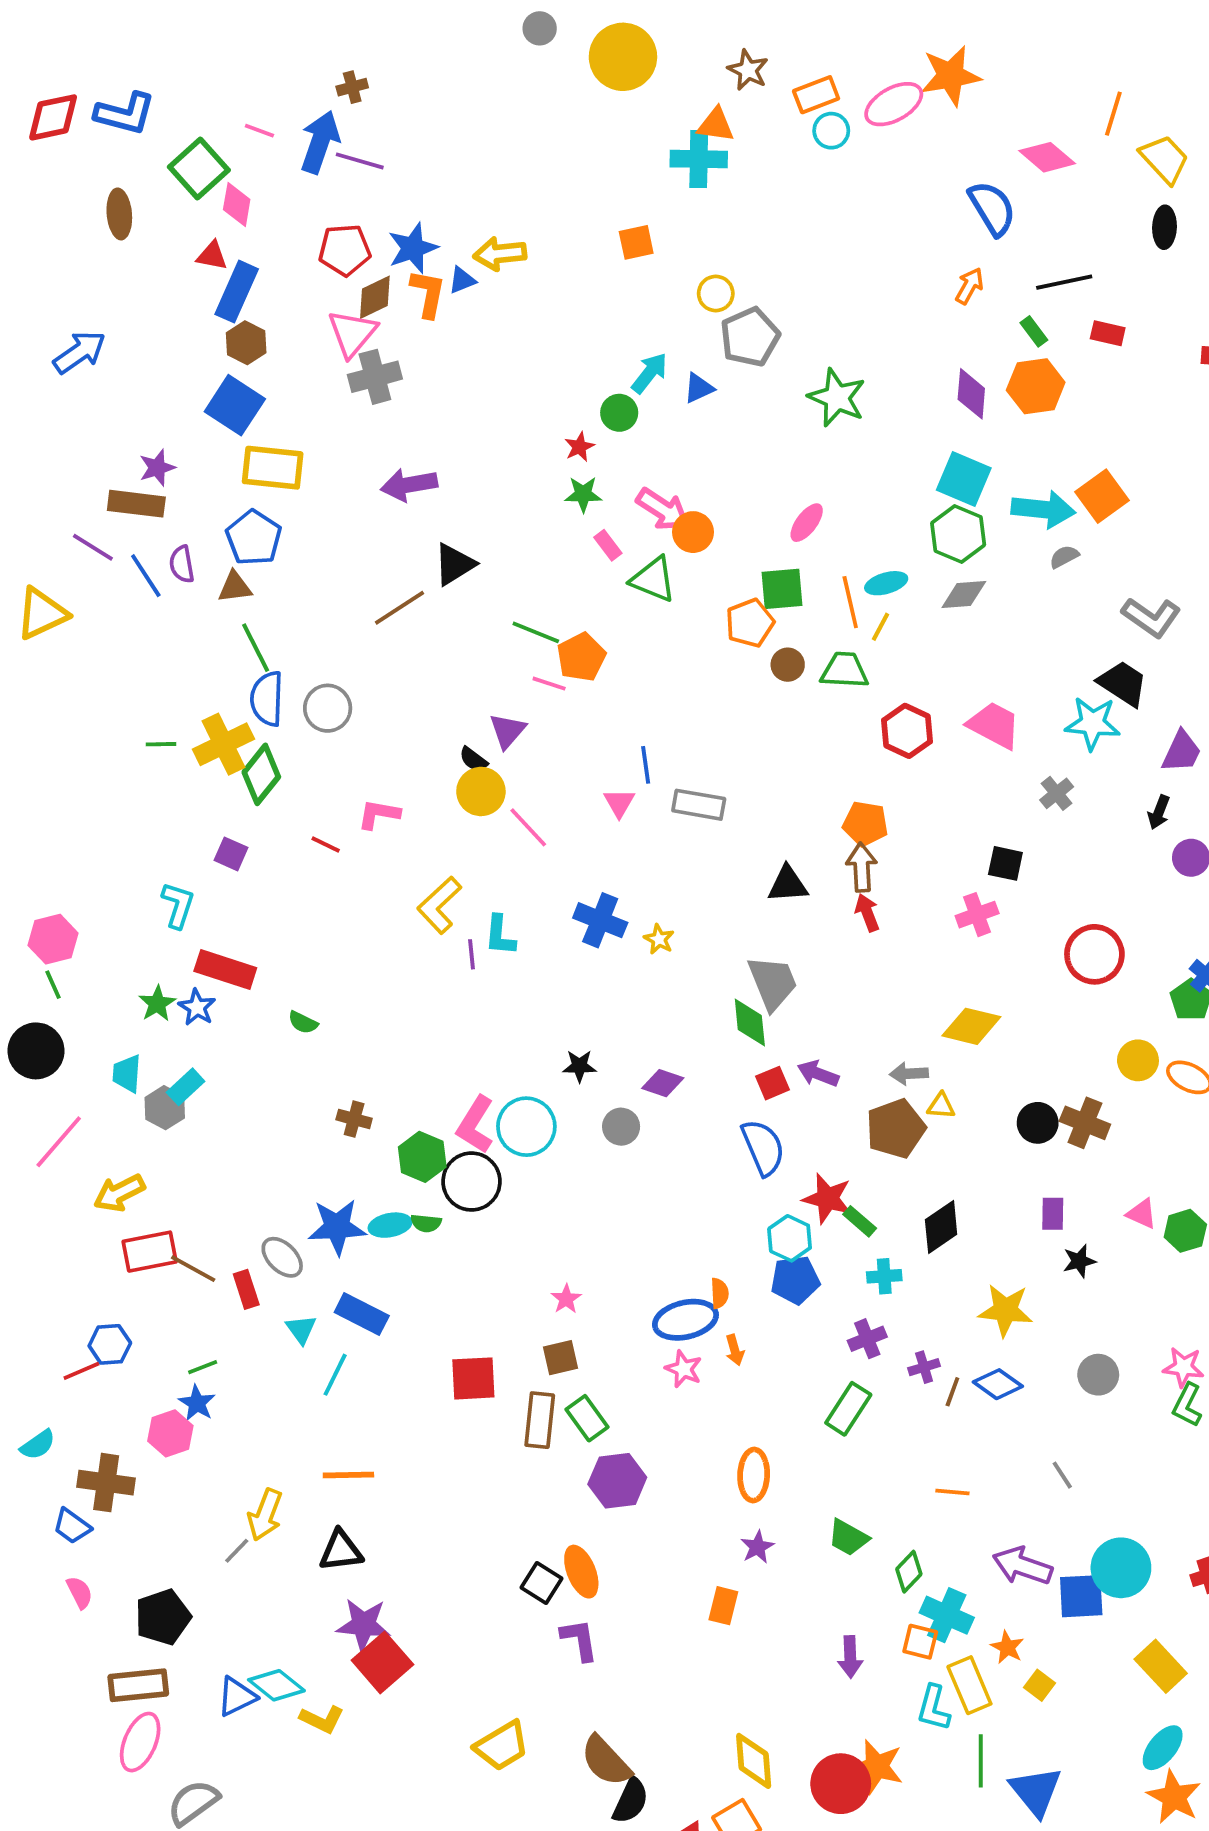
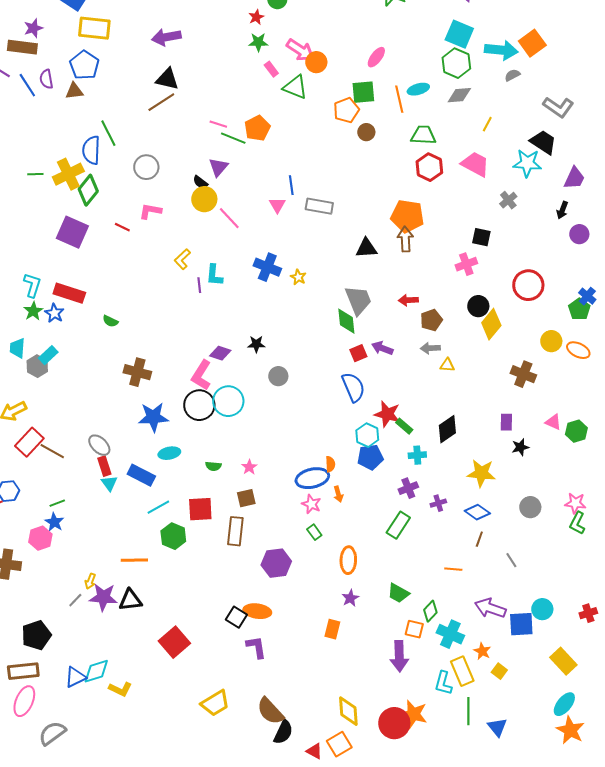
black triangle: (454, 564) -> (167, 79), moved, turned 45
yellow line: (880, 627) -> (487, 124), moved
green line: (536, 632) -> (233, 138), moved
green line: (256, 648) -> (108, 133), moved
green trapezoid: (845, 670) -> (423, 135), moved
pink line: (549, 684) -> (218, 124), moved
gray circle: (328, 708) -> (146, 167), moved
orange pentagon: (865, 824) -> (407, 216), size x1.4
purple square: (231, 854) -> (72, 232), size x1.8
cyan L-shape: (178, 905) -> (32, 285), moved
yellow L-shape: (439, 905) -> (182, 259), size x0.7
red arrow: (867, 913) -> (408, 300), moved, turned -72
yellow diamond: (971, 1026) -> (491, 324), moved, turned -64
purple diamond: (663, 1083) -> (220, 353), moved
brown cross: (354, 1119) -> (137, 372), size x1.5
black circle: (1038, 1123) -> (478, 306), moved
cyan circle: (526, 1127) -> (228, 401), moved
brown pentagon: (896, 1129) -> (431, 320), moved, size x0.7
green hexagon: (422, 1157) -> (173, 536), moved
green semicircle: (426, 1223) -> (213, 466), moved
cyan ellipse: (390, 1225) -> (169, 453), moved
blue star: (337, 1227) -> (153, 417), moved
red rectangle: (150, 1252) -> (29, 442), turned -36
red rectangle: (246, 1289) -> (104, 466), moved
cyan line: (335, 1375) -> (158, 507), moved, turned 35
brown line: (952, 1392) -> (479, 539), moved
green rectangle: (587, 1418) -> (314, 532), moved, size x0.7
yellow arrow: (265, 1515) -> (90, 581), size x0.6
cyan circle: (1121, 1568) -> (542, 609), size x0.7
orange ellipse: (581, 1572) -> (257, 611), turned -60
purple star: (364, 1625) -> (103, 597), moved
orange square: (920, 1642) -> (414, 629), moved
purple arrow: (850, 1657) -> (399, 656), size x1.4
red square: (382, 1662) -> (174, 642), moved
cyan diamond: (276, 1685) -> (96, 671), turned -56
blue triangle: (1036, 1791) -> (497, 727), size x0.7

